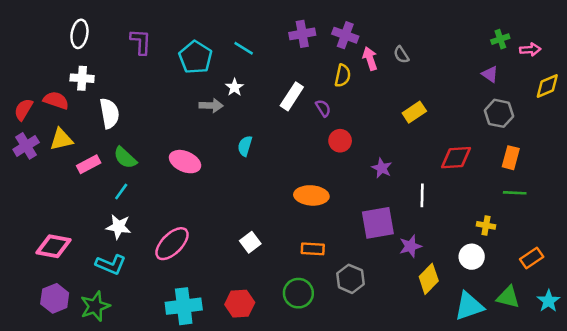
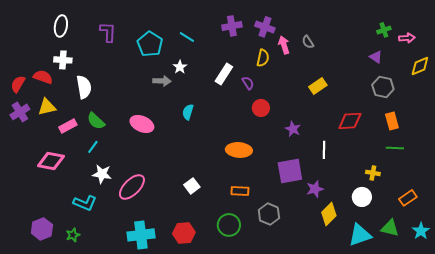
orange rectangle: (511, 158) -> (392, 121), turned -30
white star: (119, 227) -> (102, 174), moved
pink diamond: (53, 246) -> (51, 161), moved
green star: (95, 306) -> (73, 235), size x0.6

